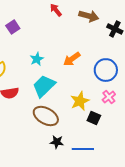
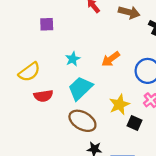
purple square: (13, 27) -> (47, 24), turned 32

